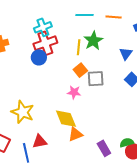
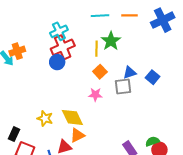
blue triangle: (126, 54) -> (130, 73), moved, turned 40
gray square: (96, 79) -> (123, 87), moved
yellow star: (23, 112) -> (45, 118), size x0.7
yellow diamond: (66, 119) -> (72, 117), moved
orange triangle: (75, 134) -> (77, 135), moved

